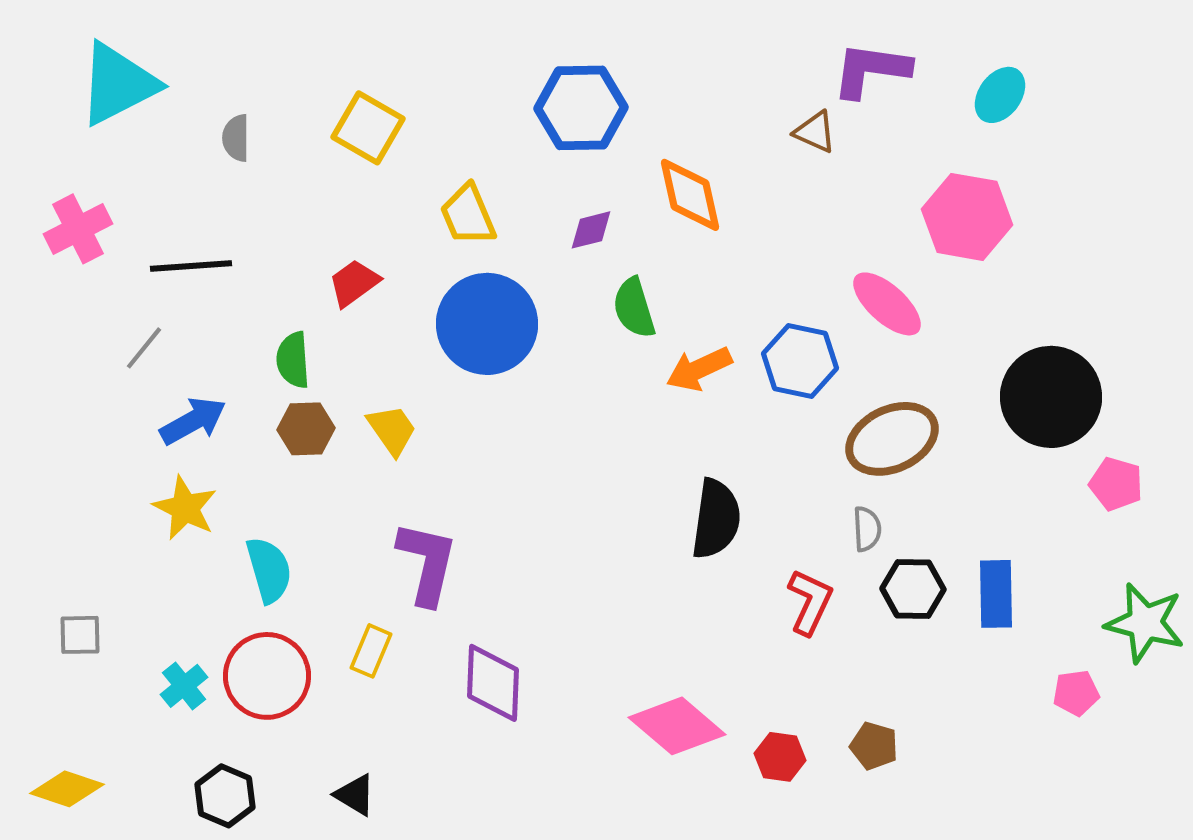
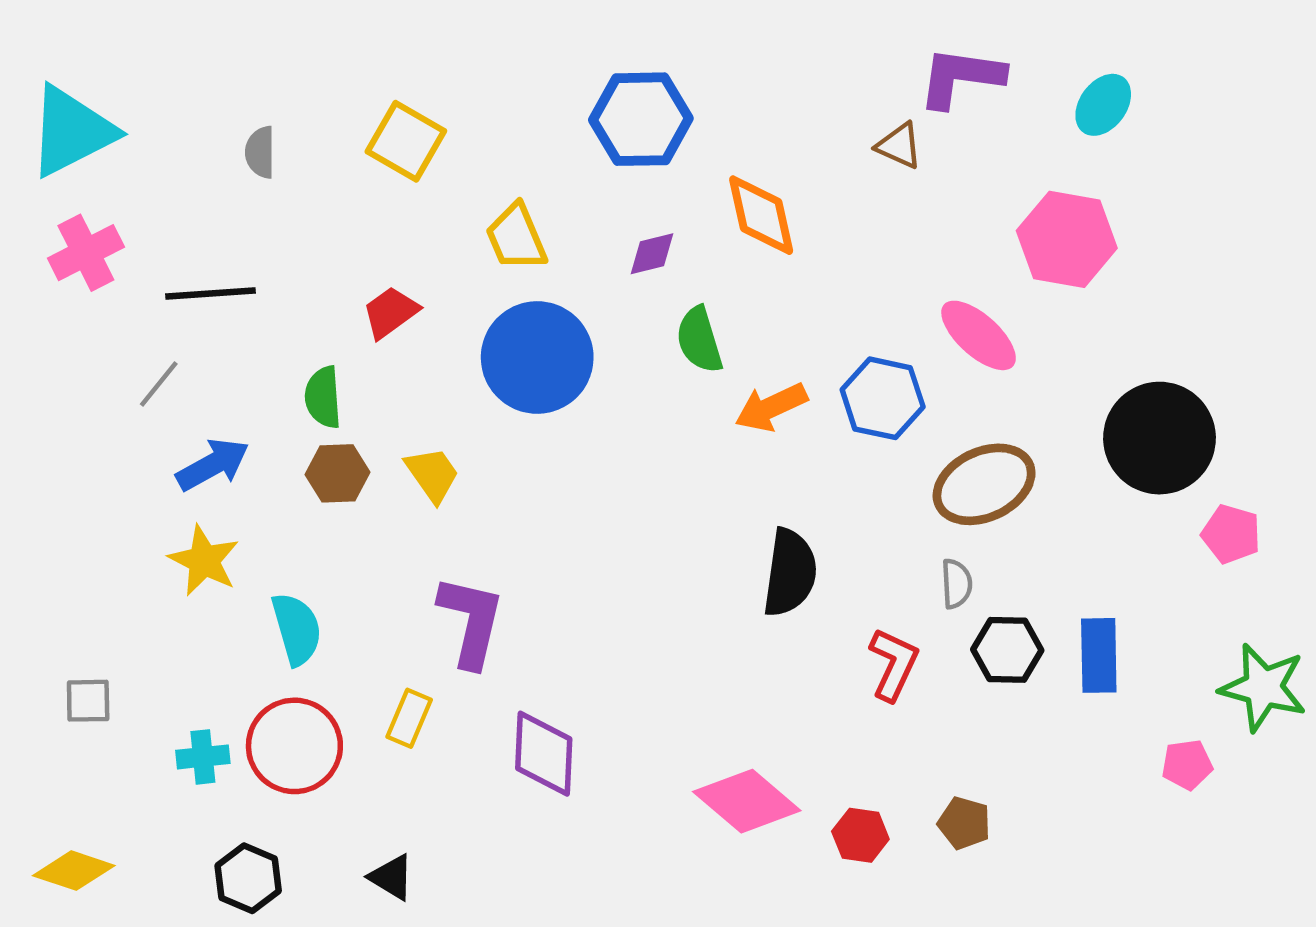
cyan triangle: (118, 84) -> (72, 131), moved
cyan cross: (184, 686) -> (203, 757), turned 33

